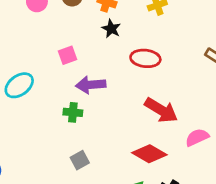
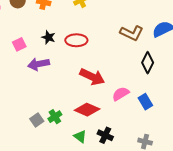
black star: (111, 29) -> (48, 37), moved
green cross: (73, 112) -> (55, 117), moved, turned -32

